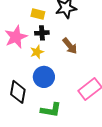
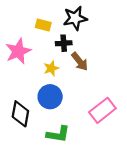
black cross: (42, 33) -> (64, 43), moved
yellow star: (37, 52) -> (51, 68), moved

